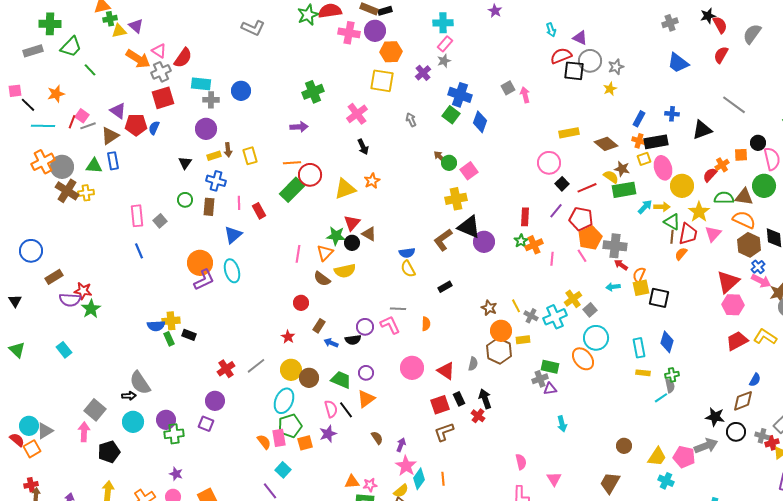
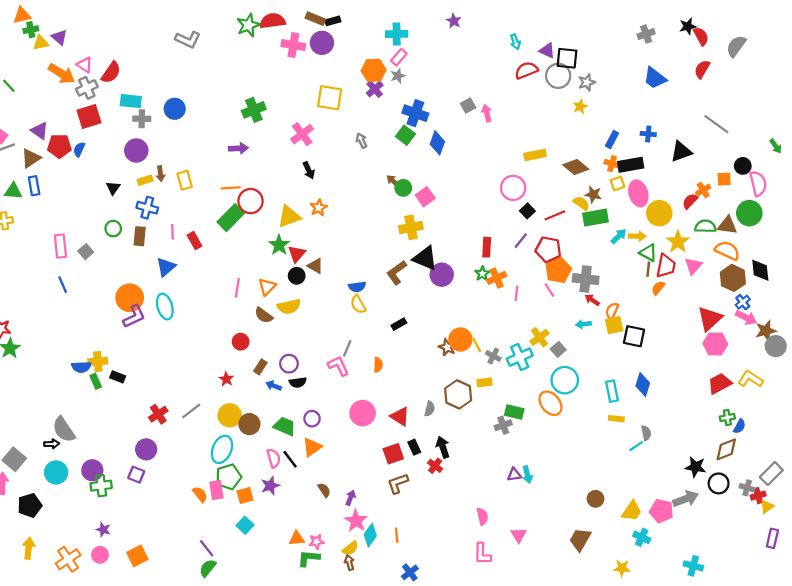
orange hexagon: (391, 52) -> (374, 70), moved
black square: (574, 71) -> (567, 58), moved
green star: (336, 236) -> (279, 245), moved, turned 30
gray line: (398, 309) -> (347, 348), turned -70
purple circle: (365, 327) -> (289, 364), moved
orange circle: (501, 331) -> (460, 339), moved
green cross: (672, 375) -> (727, 418), moved
purple triangle: (550, 389) -> (514, 475), moved
cyan square: (283, 470) -> (245, 525), moved

